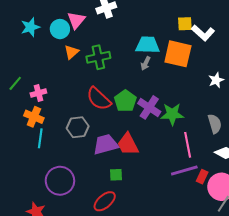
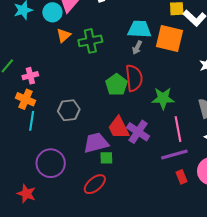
red semicircle: (99, 99) -> (134, 78), moved, turned -140
purple cross: (149, 107) -> (138, 132), moved
purple trapezoid: (106, 145) -> (96, 143), moved
red rectangle: (202, 177) -> (182, 177), moved, turned -48

